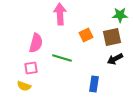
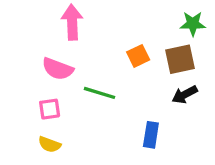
pink arrow: (60, 14) -> (72, 22), moved
pink semicircle: (36, 43) -> (58, 69), turned 96
yellow semicircle: (24, 86) -> (50, 144), moved

